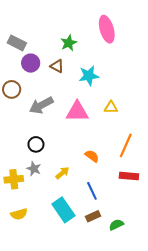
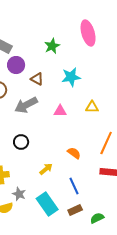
brown triangle: (57, 66) -> (37, 79), moved
pink triangle: (77, 112) -> (60, 111), size x0.6
gray star: (34, 169) -> (19, 194), moved

